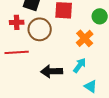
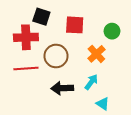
red cross: (17, 22) -> (26, 37), size x1.6
brown circle: (40, 29) -> (56, 56), moved

